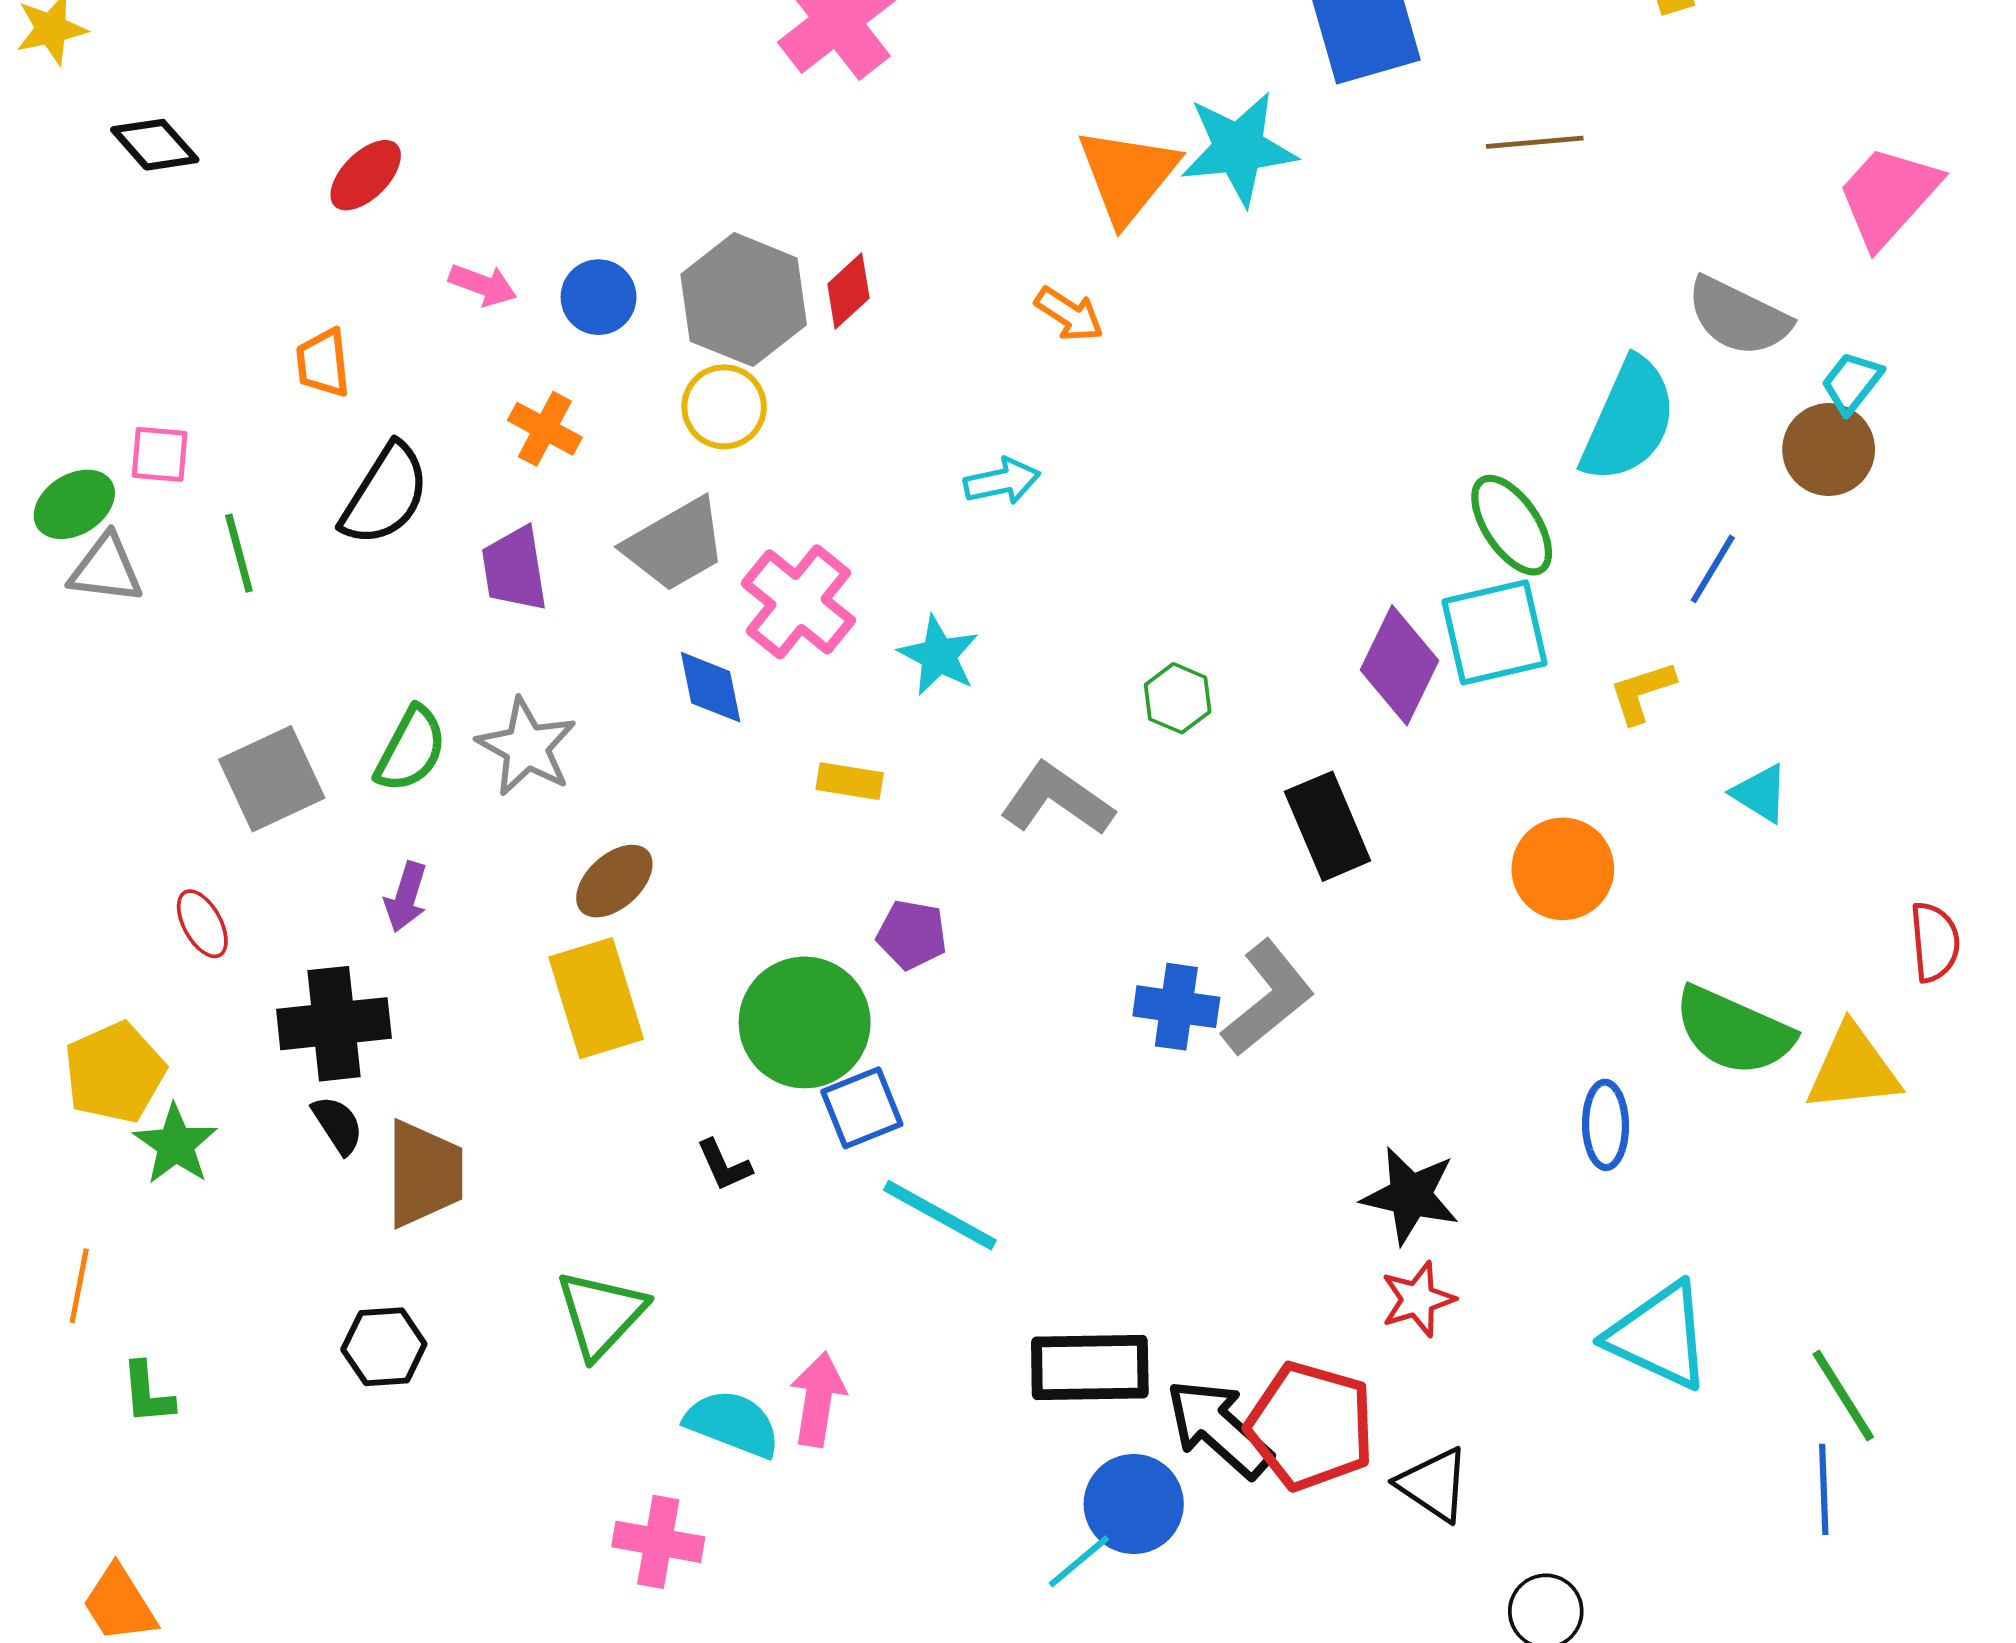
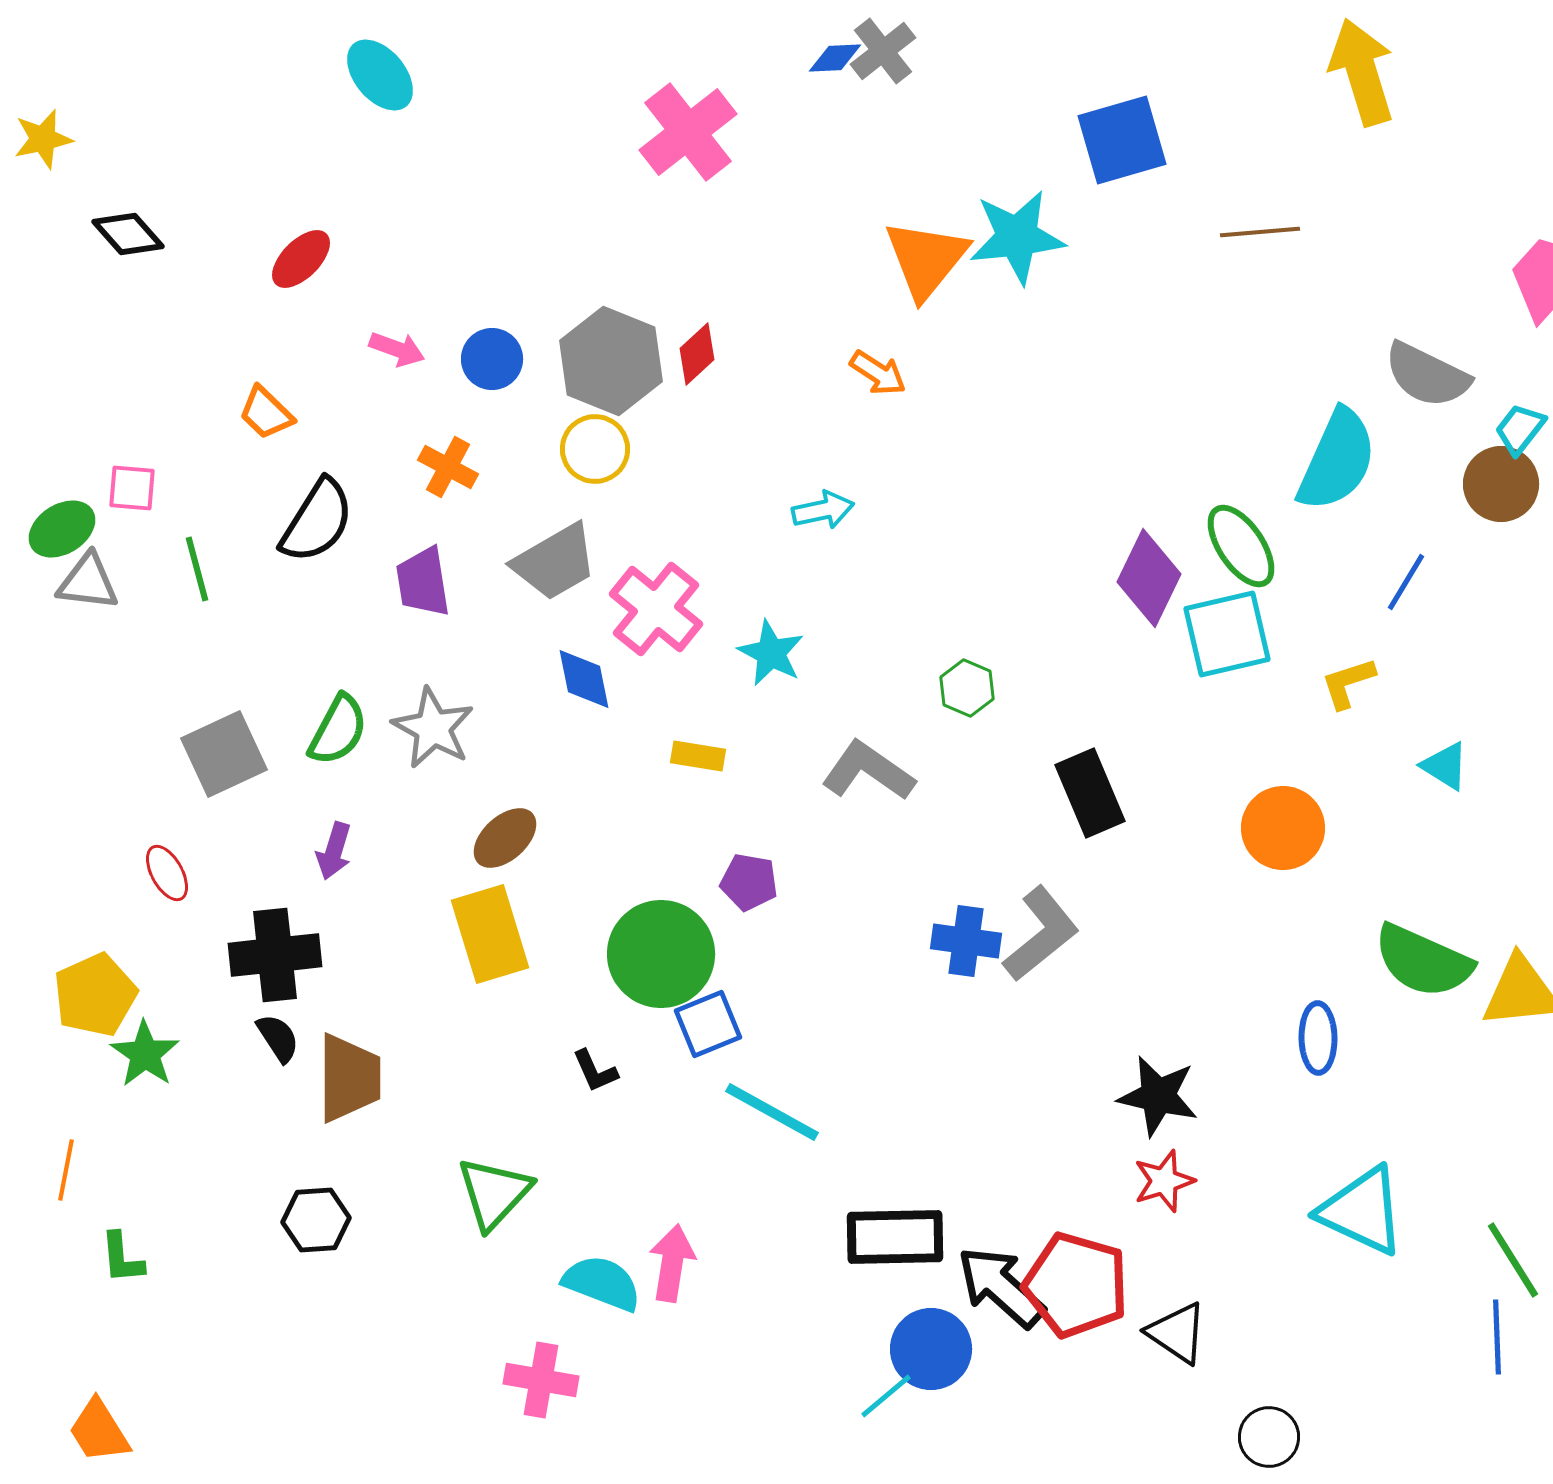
orange trapezoid: (323, 363) -> (266, 413), turned -40
purple diamond: (1399, 665) -> (1149, 578), moved

